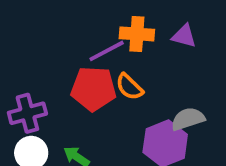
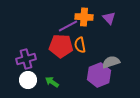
purple triangle: (184, 36) -> (109, 18), turned 32
orange semicircle: (129, 87) -> (80, 45), turned 35

